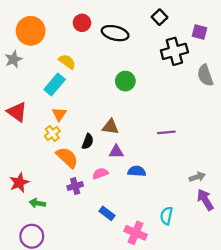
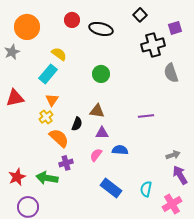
purple square: (200, 32) -> (175, 28), turned -32
gray semicircle: (205, 75) -> (171, 73), moved
green circle: (125, 81) -> (101, 74), moved
red triangle: (17, 112) -> (15, 98), turned -48
pink semicircle: (100, 173) -> (96, 155), moved, turned -32
red star: (19, 183) -> (17, 177), moved
green arrow: (37, 203) -> (47, 178), moved, size x1.5
blue rectangle: (107, 213) -> (111, 188), moved, size x1.5
pink cross: (136, 233) -> (172, 204), moved, turned 36

